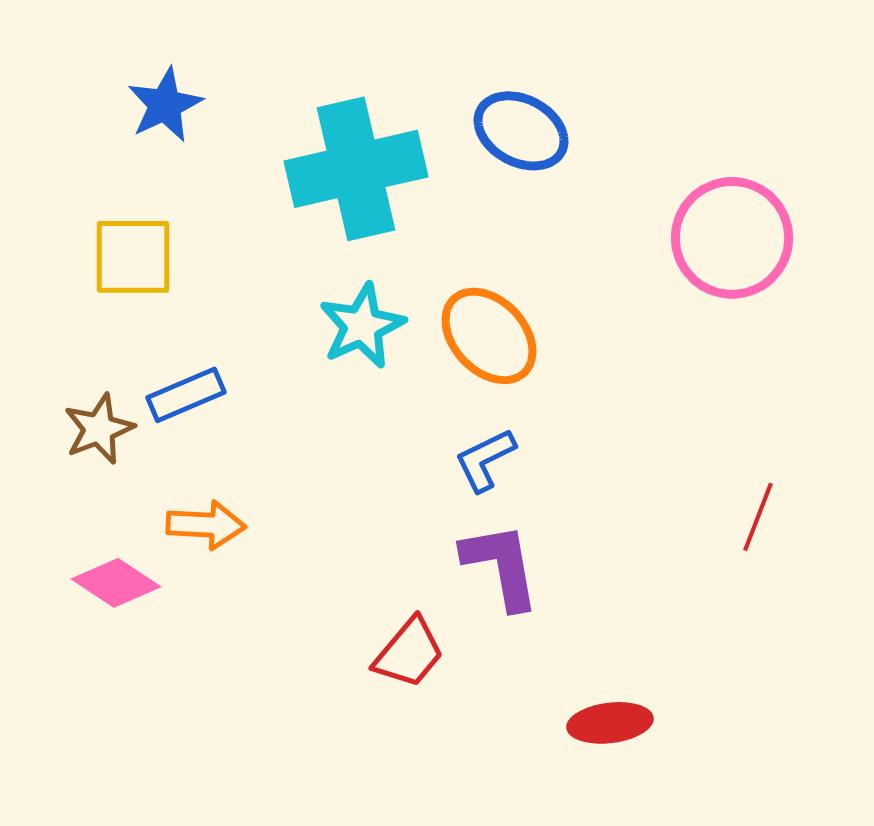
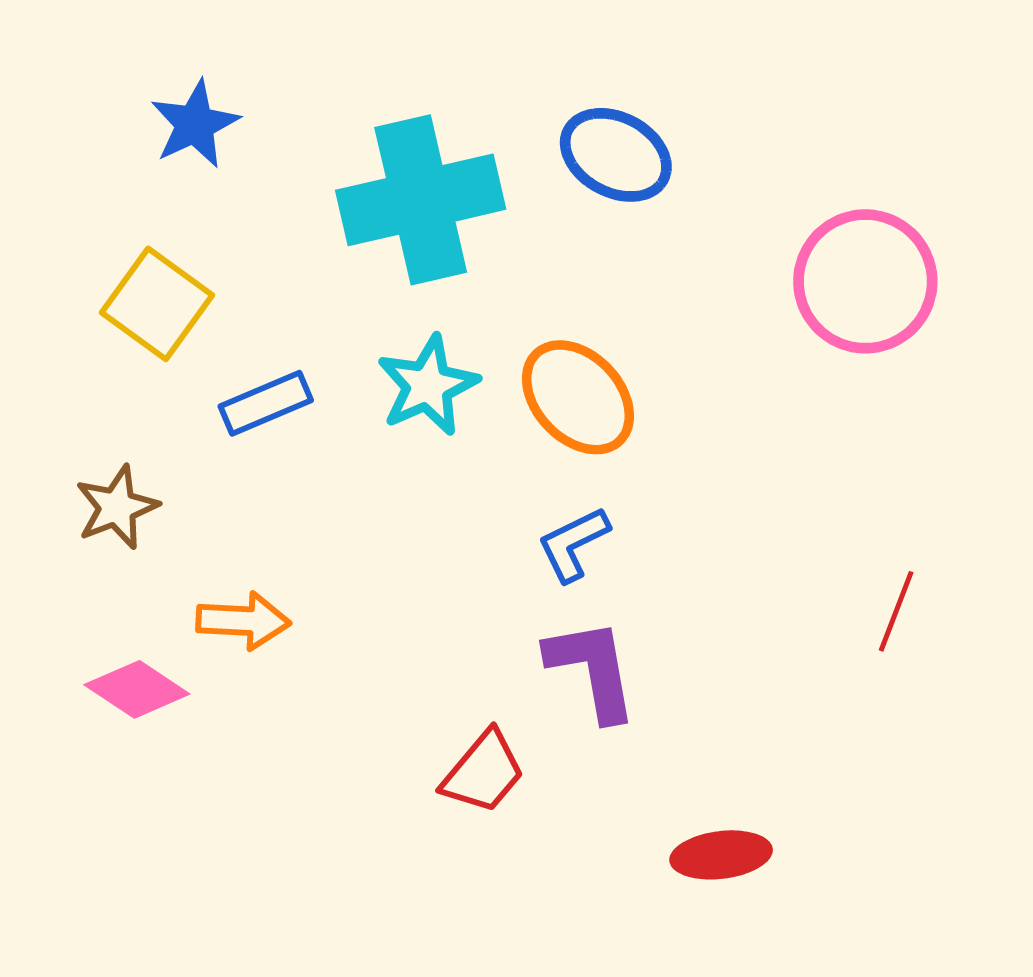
yellow square: (133, 257) -> (157, 304), turned 36
blue rectangle: (186, 395) -> (266, 403), moved

